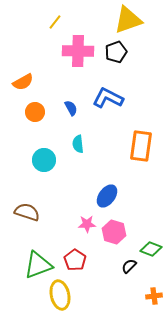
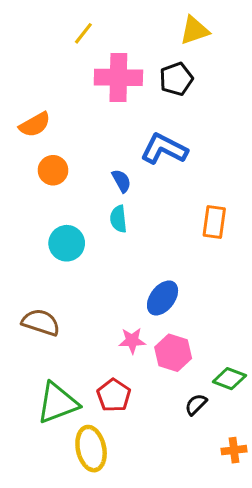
yellow triangle: (128, 20) -> (194, 30), size x0.7
blue semicircle: (71, 108) -> (121, 181), moved
orange rectangle: (141, 146) -> (214, 222), size x0.7

